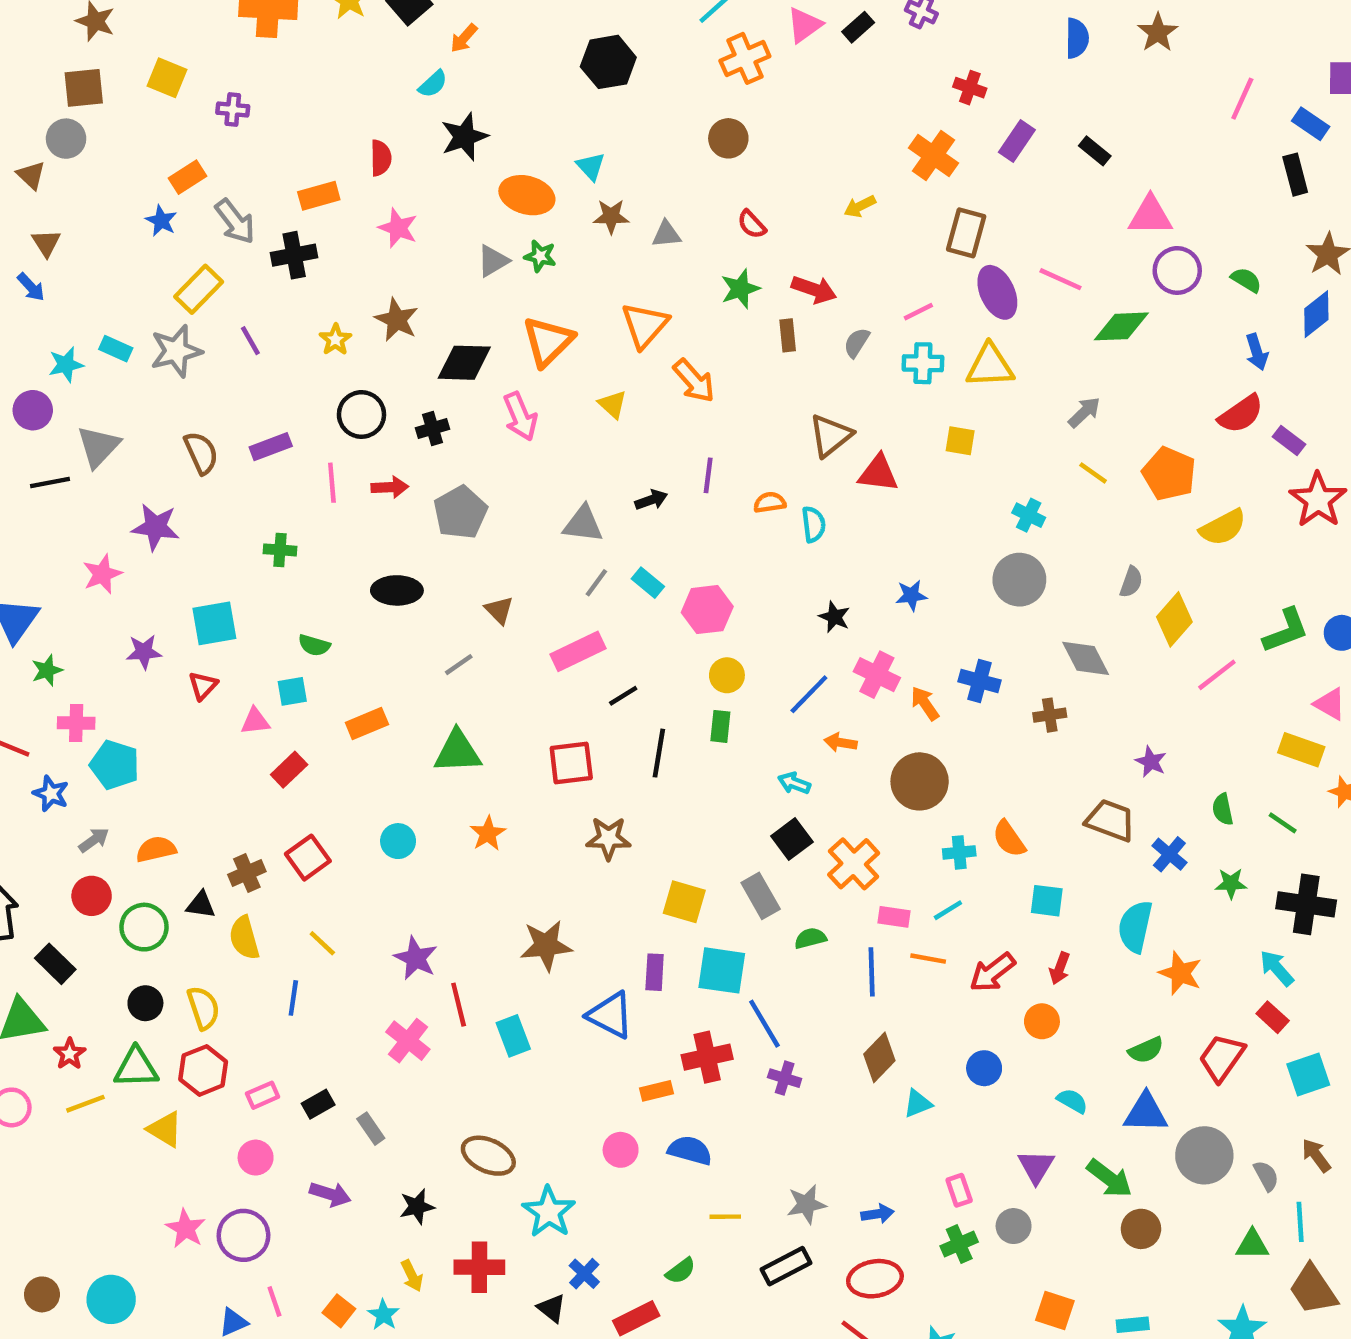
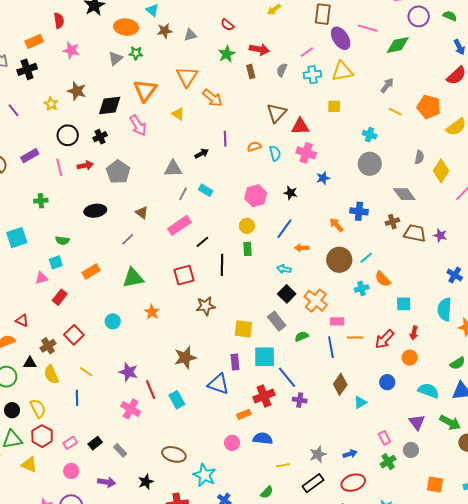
pink hexagon: (707, 610) -> (256, 196), moved
pink cross: (877, 675) -> (306, 153), moved
red triangle: (203, 686) -> (22, 321), moved, turned -40
brown trapezoid: (1110, 820) -> (415, 233), moved
cyan line: (948, 910) -> (366, 258), moved
cyan semicircle: (1072, 1101) -> (428, 391), size x1.5

